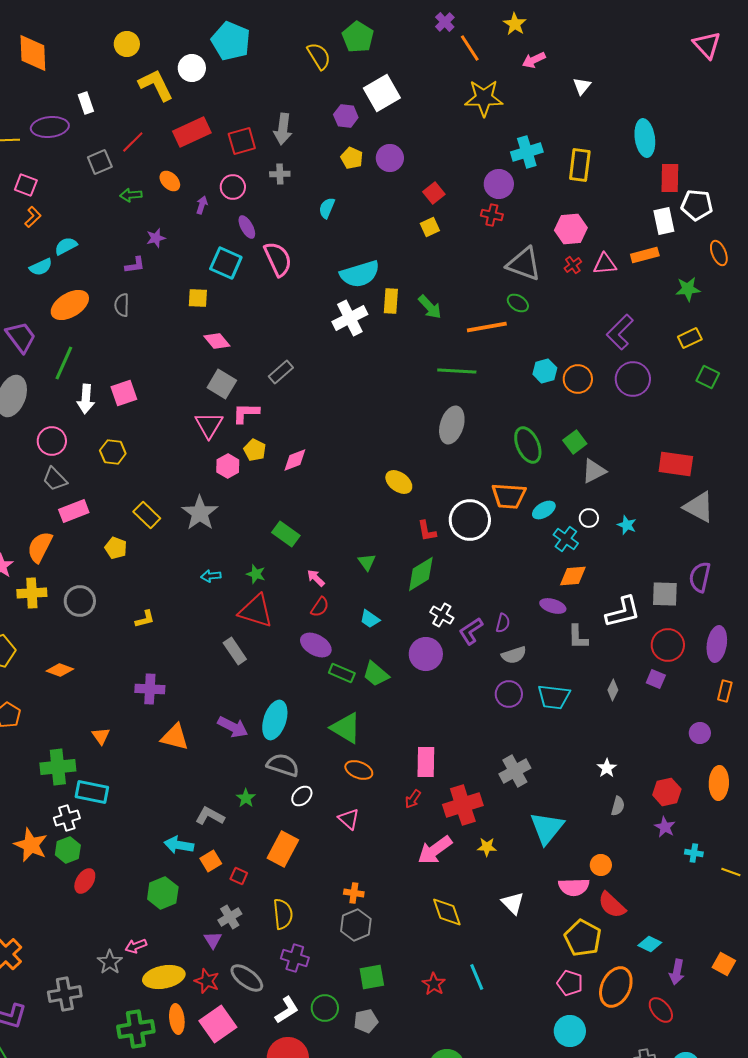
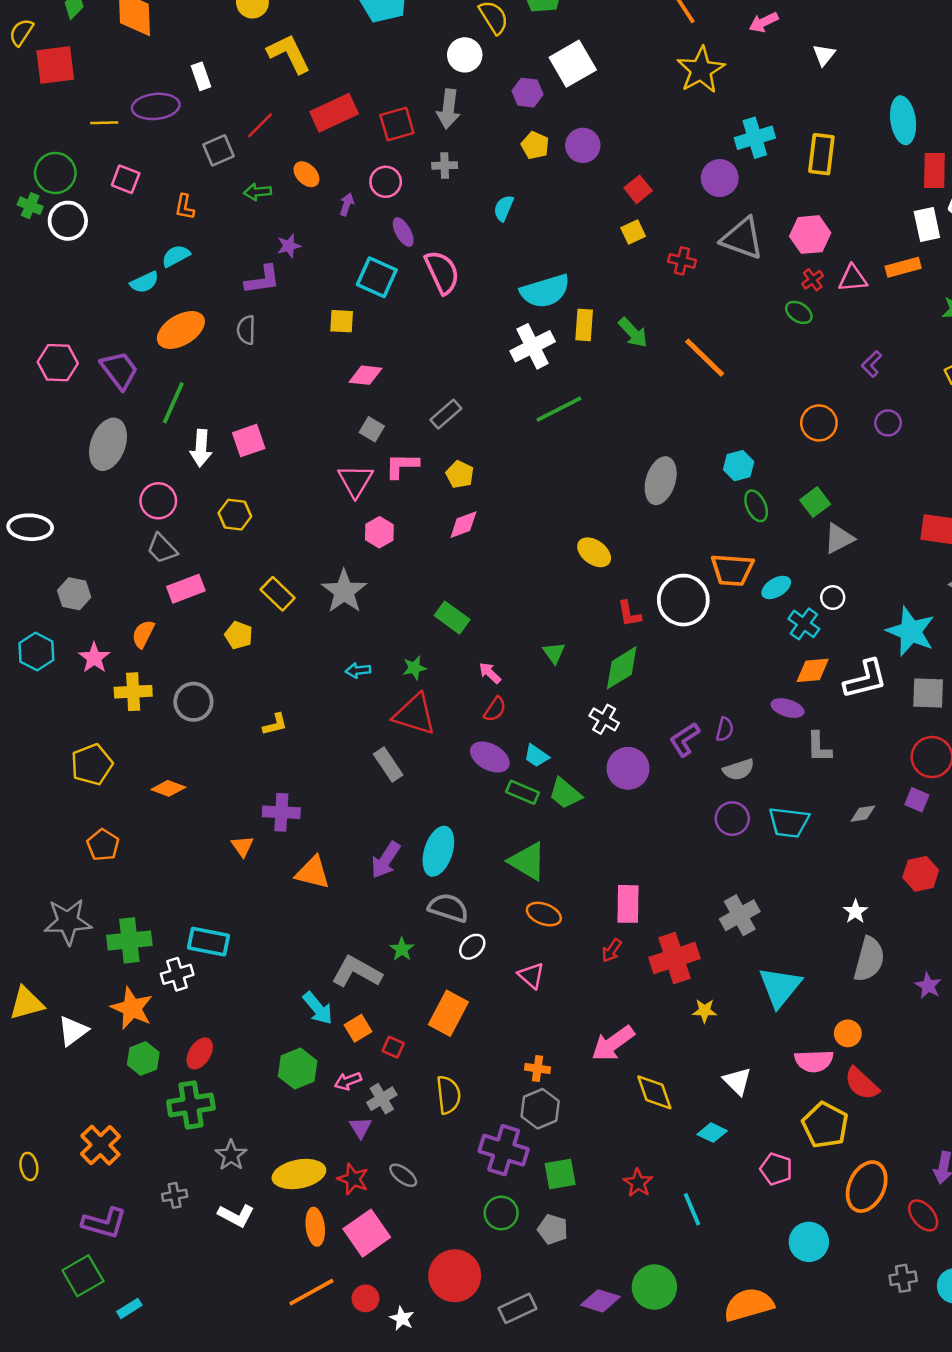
white circle: (192, 68) -> (465, 55), moved
yellow star: (484, 98) -> (701, 70), turned -30
red cross: (492, 215) -> (682, 261), moved
orange L-shape: (33, 217) -> (185, 207), moved, turned 145
gray triangle: (524, 264) -> (742, 238), moved
purple L-shape: (135, 265) -> (263, 280), size x1.4
green ellipse: (518, 303) -> (799, 312), moved
orange line: (487, 327) -> (705, 358), turned 54
purple L-shape: (620, 332) -> (872, 364), size x0.6
pink diamond: (217, 341) -> (365, 375), turned -44
green line: (457, 371) -> (559, 409), moved, turned -30
cyan hexagon: (545, 371) -> (739, 466), moved
purple circle: (633, 379) -> (888, 423), size x0.6
gray square: (222, 384) -> (372, 429), size x0.7
green ellipse: (528, 445) -> (756, 506), size x0.7
yellow pentagon: (255, 450) -> (460, 474), moved
cyan star: (627, 525) -> (911, 631), moved, size x2.0
orange semicircle: (40, 547) -> (143, 634), size x0.7
green star: (256, 574) -> (414, 668), turned -30
white L-shape: (623, 612) -> (865, 679), moved
white cross: (442, 615) -> (604, 719), moved
cyan trapezoid: (370, 619) -> (536, 756), moved
gray diamond: (613, 690) -> (863, 814), turned 55
purple arrow: (233, 727) -> (386, 860), turned 96
orange triangle: (101, 736) -> (242, 846), moved
green cross: (58, 767) -> (129, 940), moved
red hexagon: (667, 792) -> (921, 874), moved
gray semicircle: (618, 806) -> (869, 959), size x1.8
gray L-shape: (210, 816) -> (357, 972), size x1.4
cyan arrow: (179, 845) -> (318, 1008), turned -140
green hexagon: (68, 850) -> (143, 1058), moved
pink arrow: (435, 850) -> (613, 1043), moved
cyan diamond: (650, 944) -> (712, 1133), moved
pink arrow: (136, 946) -> (348, 1081), moved
purple cross: (295, 958) -> (504, 1150), moved, size x1.4
cyan line: (477, 977) -> (692, 1209), moved
gray ellipse: (247, 978) -> (403, 1175), size x0.7
pink pentagon: (570, 983) -> (776, 1169), moved
gray cross: (65, 994) -> (175, 1195), size x0.6
white L-shape: (287, 1010) -> (236, 1215), moved, turned 60
gray pentagon: (366, 1021) -> (553, 1229), turned 30
green cross: (136, 1029) -> (191, 1105), moved

